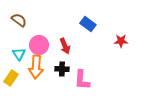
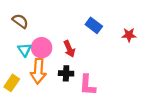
red star: (121, 41) -> (129, 35), moved
cyan triangle: (19, 54) -> (25, 50), moved

